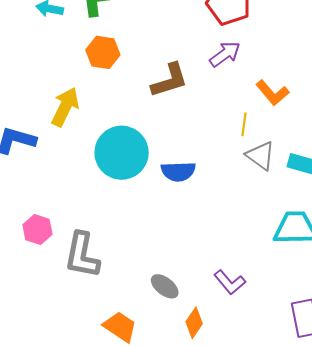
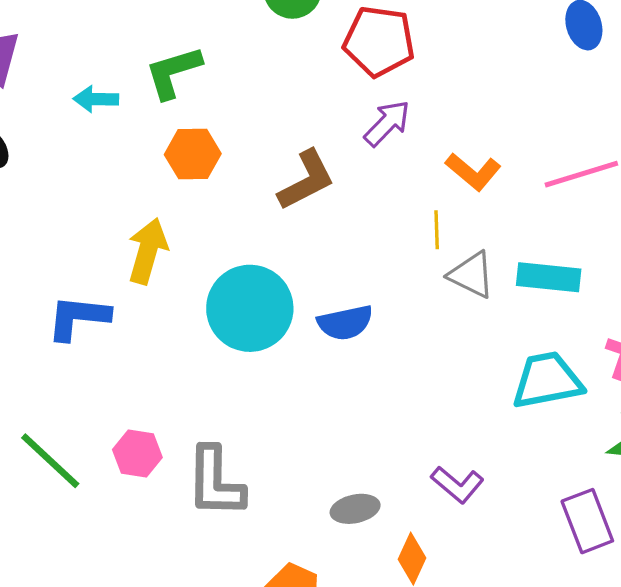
gray ellipse: (165, 286) -> (355, 509), turned -40

